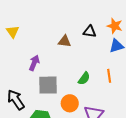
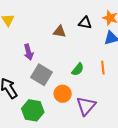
purple arrow: (34, 63) -> (29, 52), turned 140
gray square: (48, 85) -> (41, 75), turned 30

